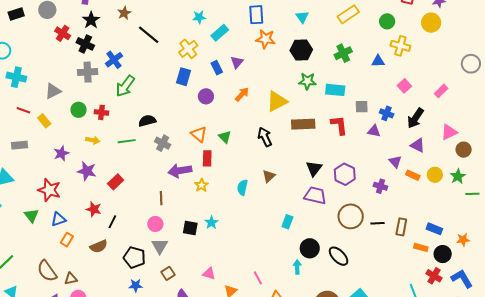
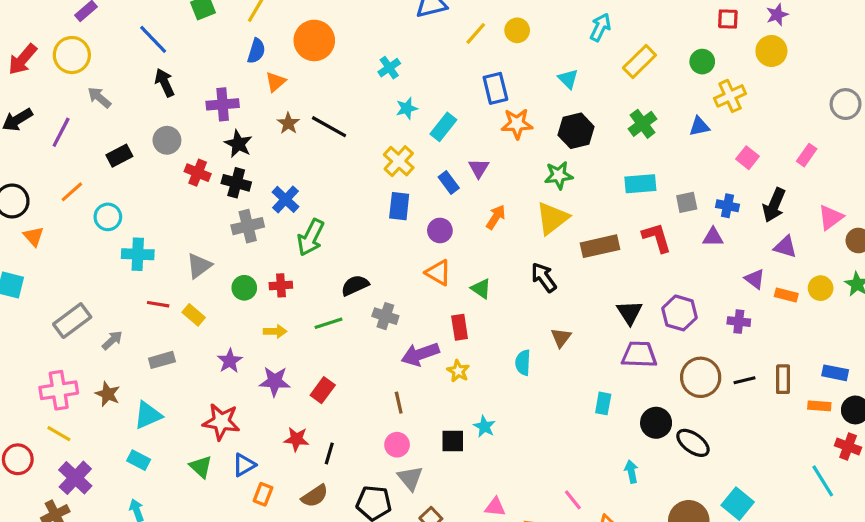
black line: (149, 35) -> (329, 127), moved
yellow cross: (400, 46) -> (730, 96), turned -30
green star: (307, 81) -> (559, 175), moved
orange triangle: (199, 134) -> (438, 273), moved
black circle: (310, 248) -> (656, 423), moved

